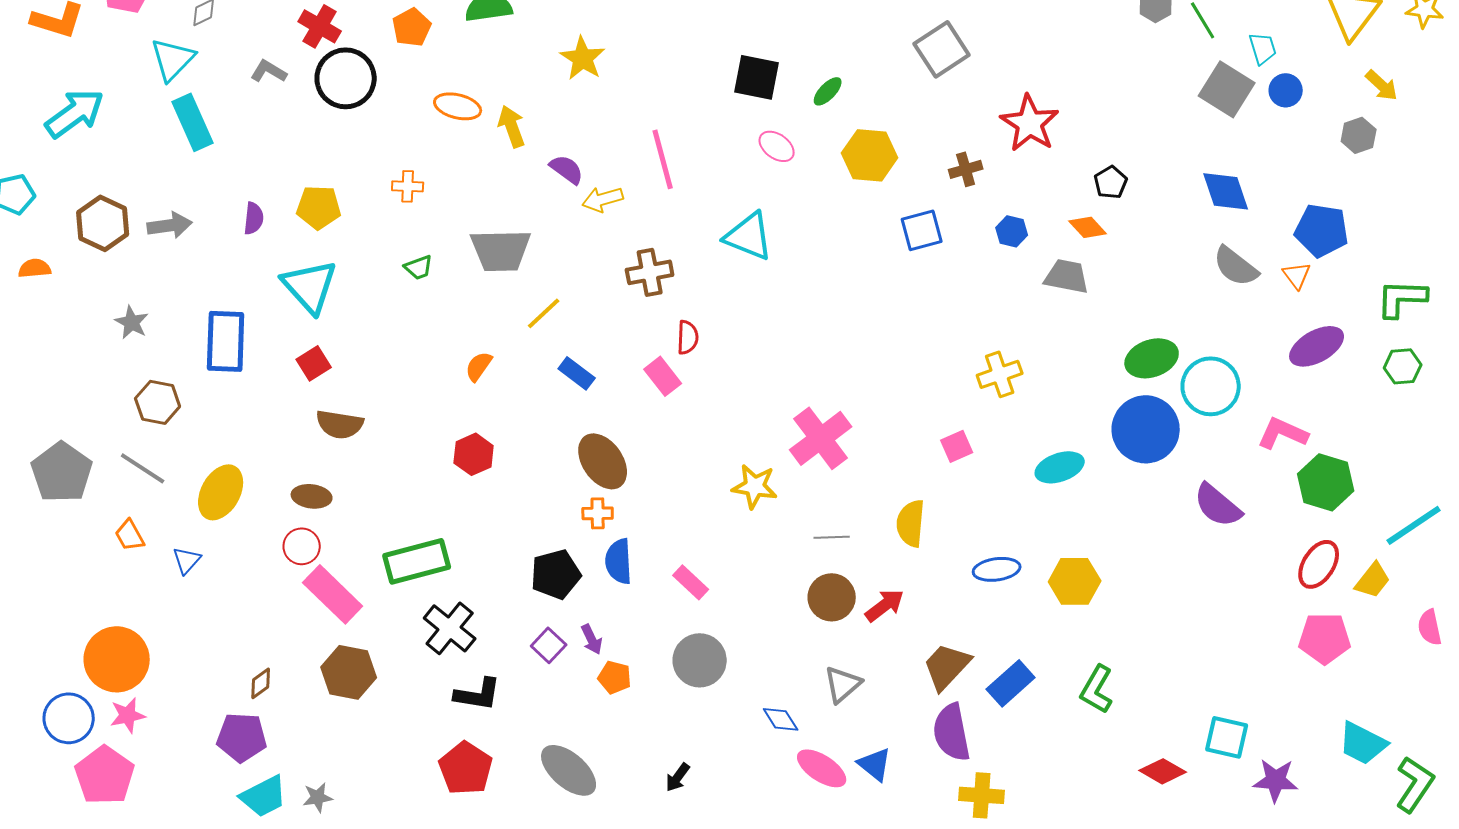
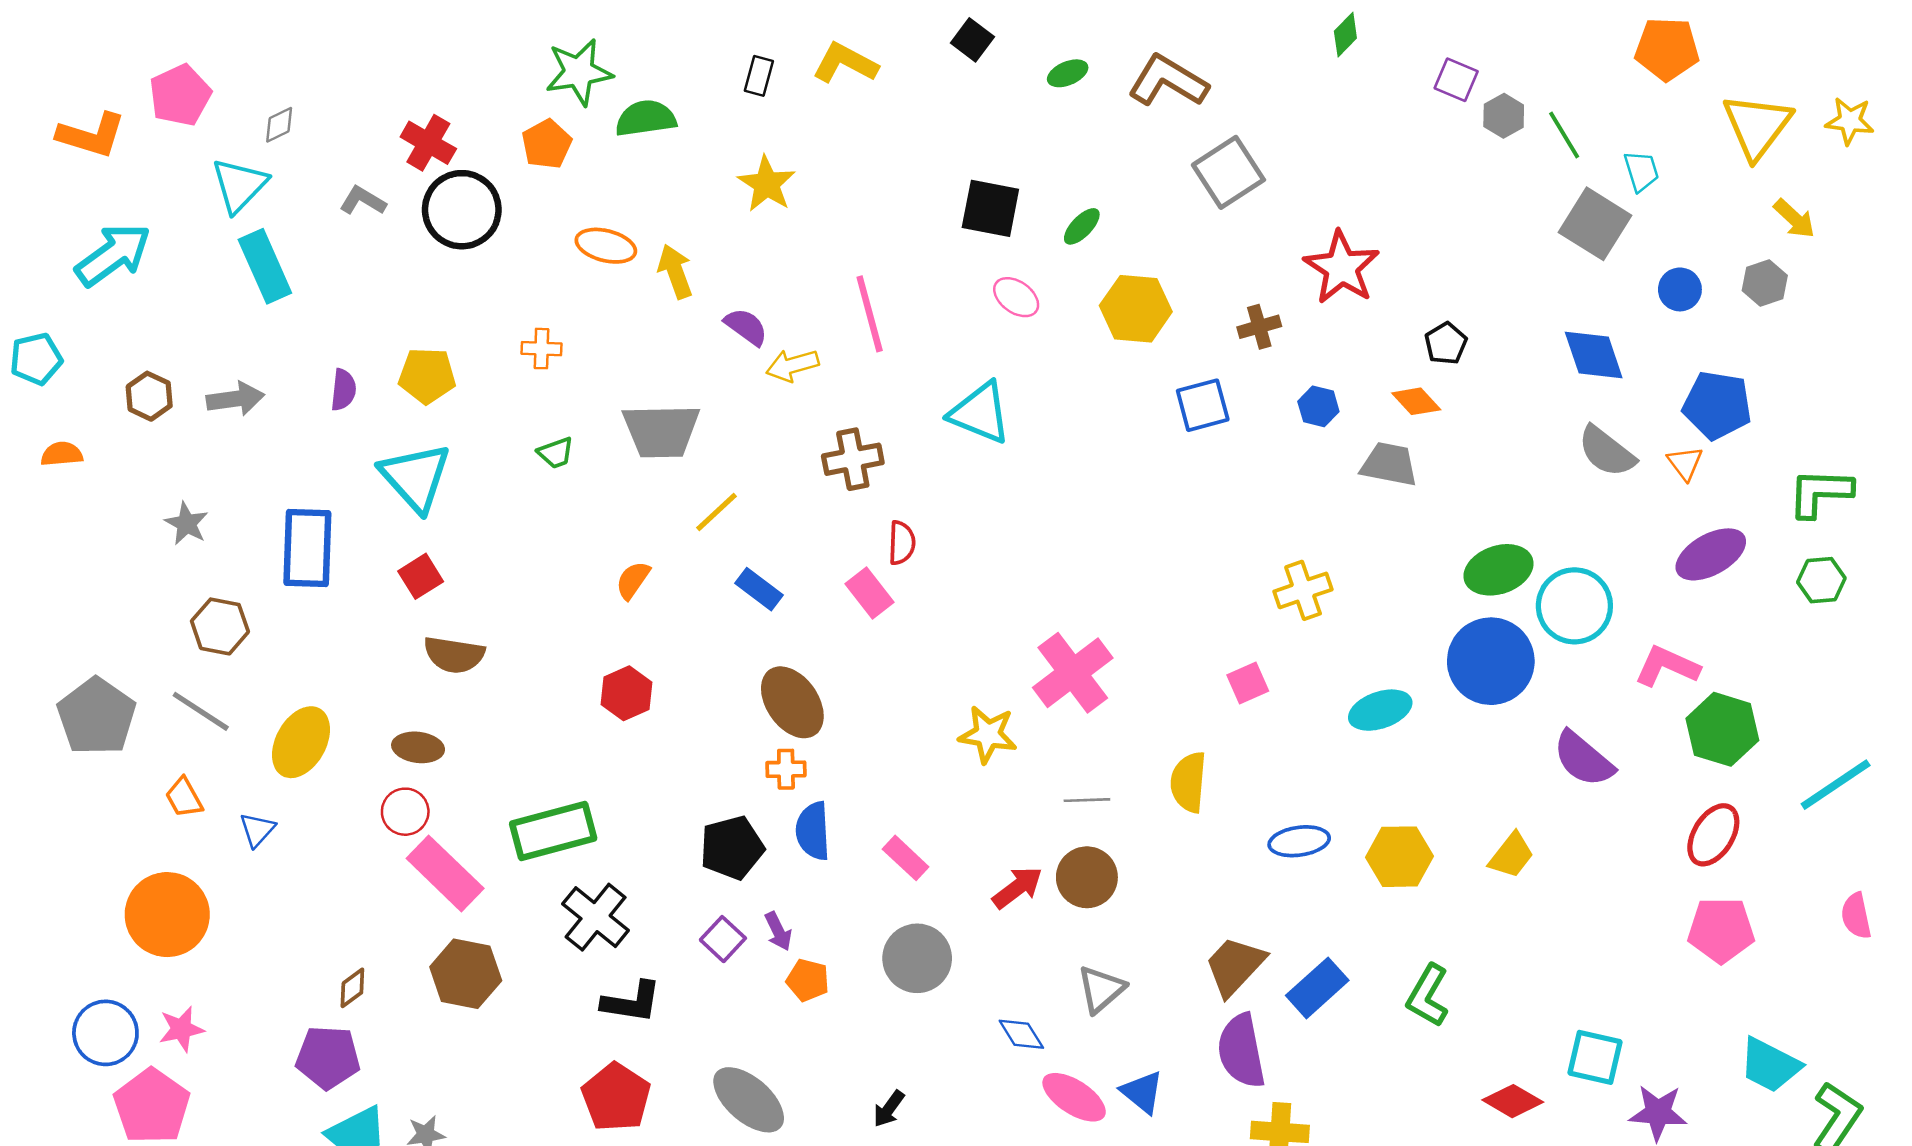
blue circle: (1286, 90) -> (1680, 289), moved
brown hexagon: (103, 223) -> (149, 396), size x0.7
yellow trapezoid: (1373, 580) -> (1511, 855), moved
red arrow: (885, 605) -> (1017, 888), moved
orange circle: (117, 659) -> (167, 915), moved

